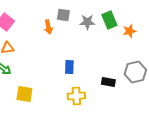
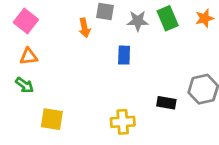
orange star: (129, 31) -> (205, 18), moved
blue rectangle: (69, 67) -> (124, 55), moved

